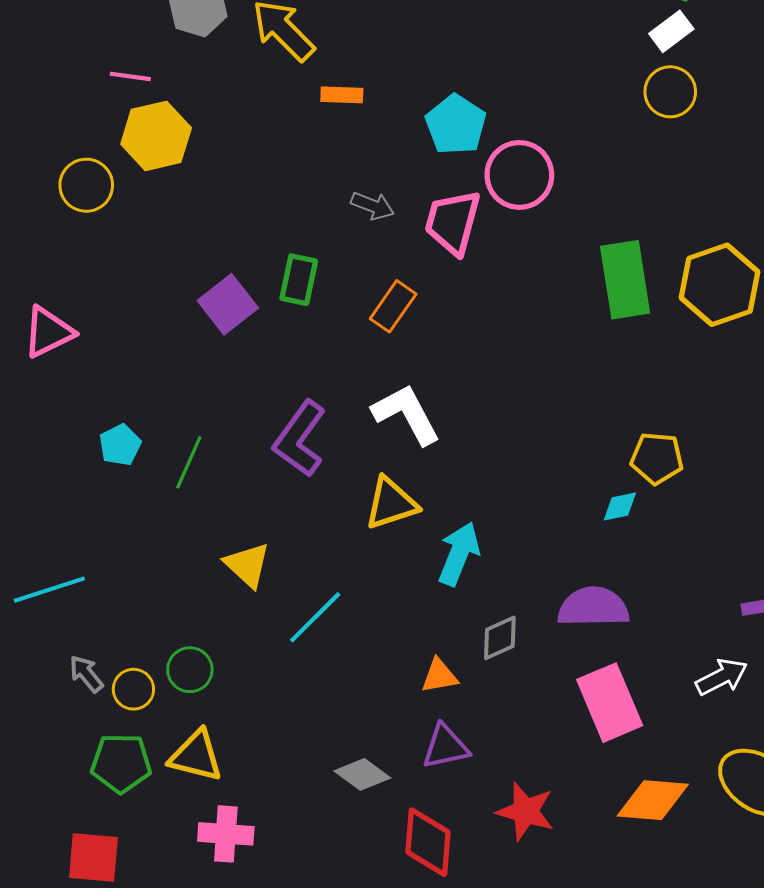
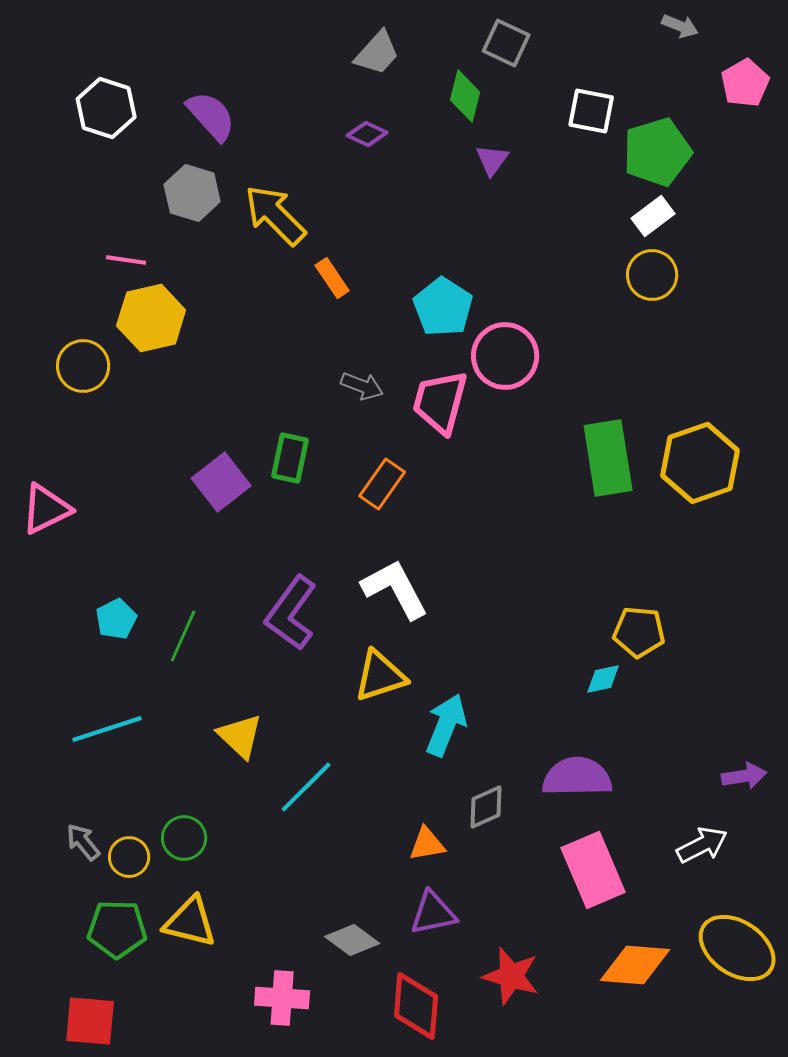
orange rectangle: (342, 95) -> (332, 278), turned 54
cyan line: (49, 590) -> (107, 729), moved
pink cross: (226, 834) -> (282, 998), moved

